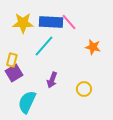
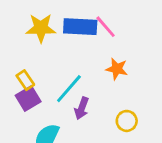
cyan line: (44, 46) -> (69, 89), moved
orange star: (93, 47) -> (117, 69), moved
yellow rectangle: (12, 60) -> (25, 80), turned -48

